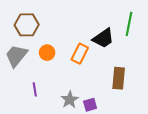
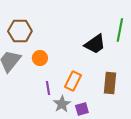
orange rectangle: (80, 54) -> (73, 81), moved
purple line: (35, 89) -> (48, 88), moved

